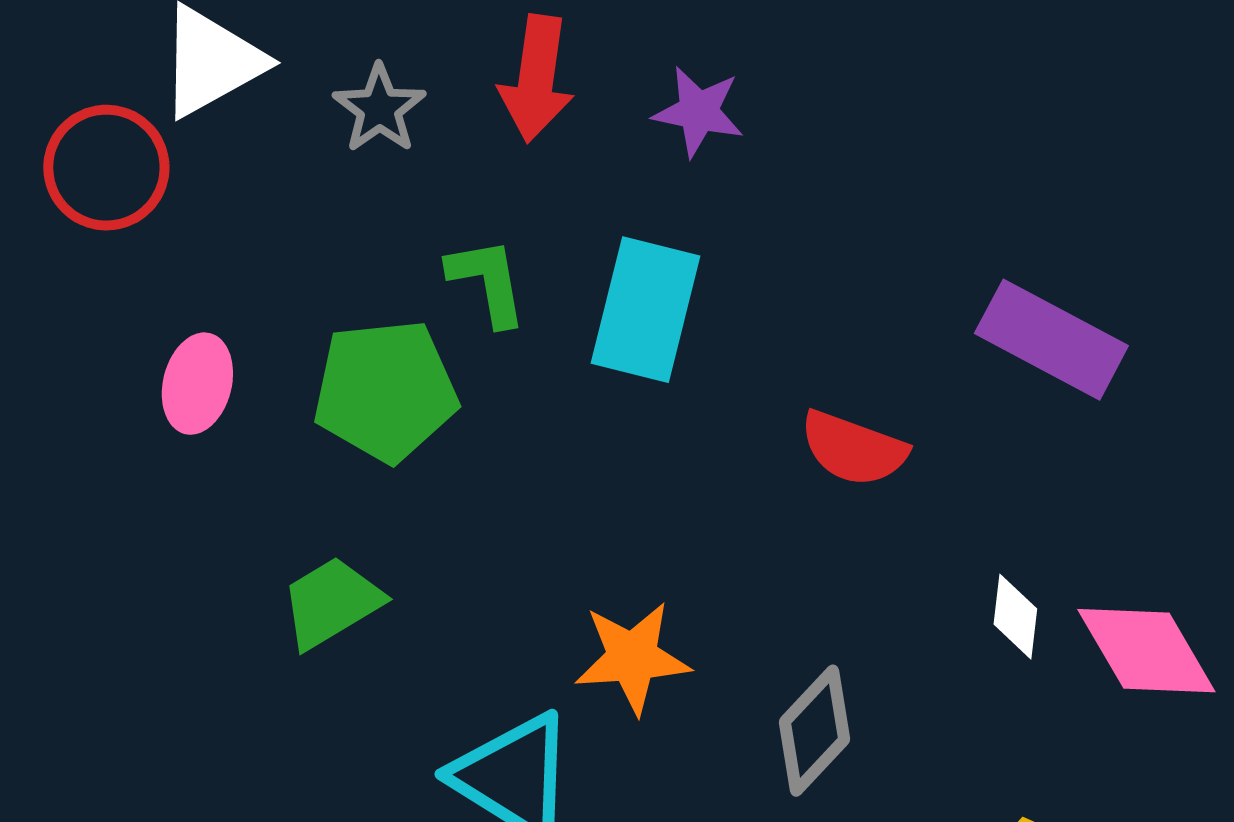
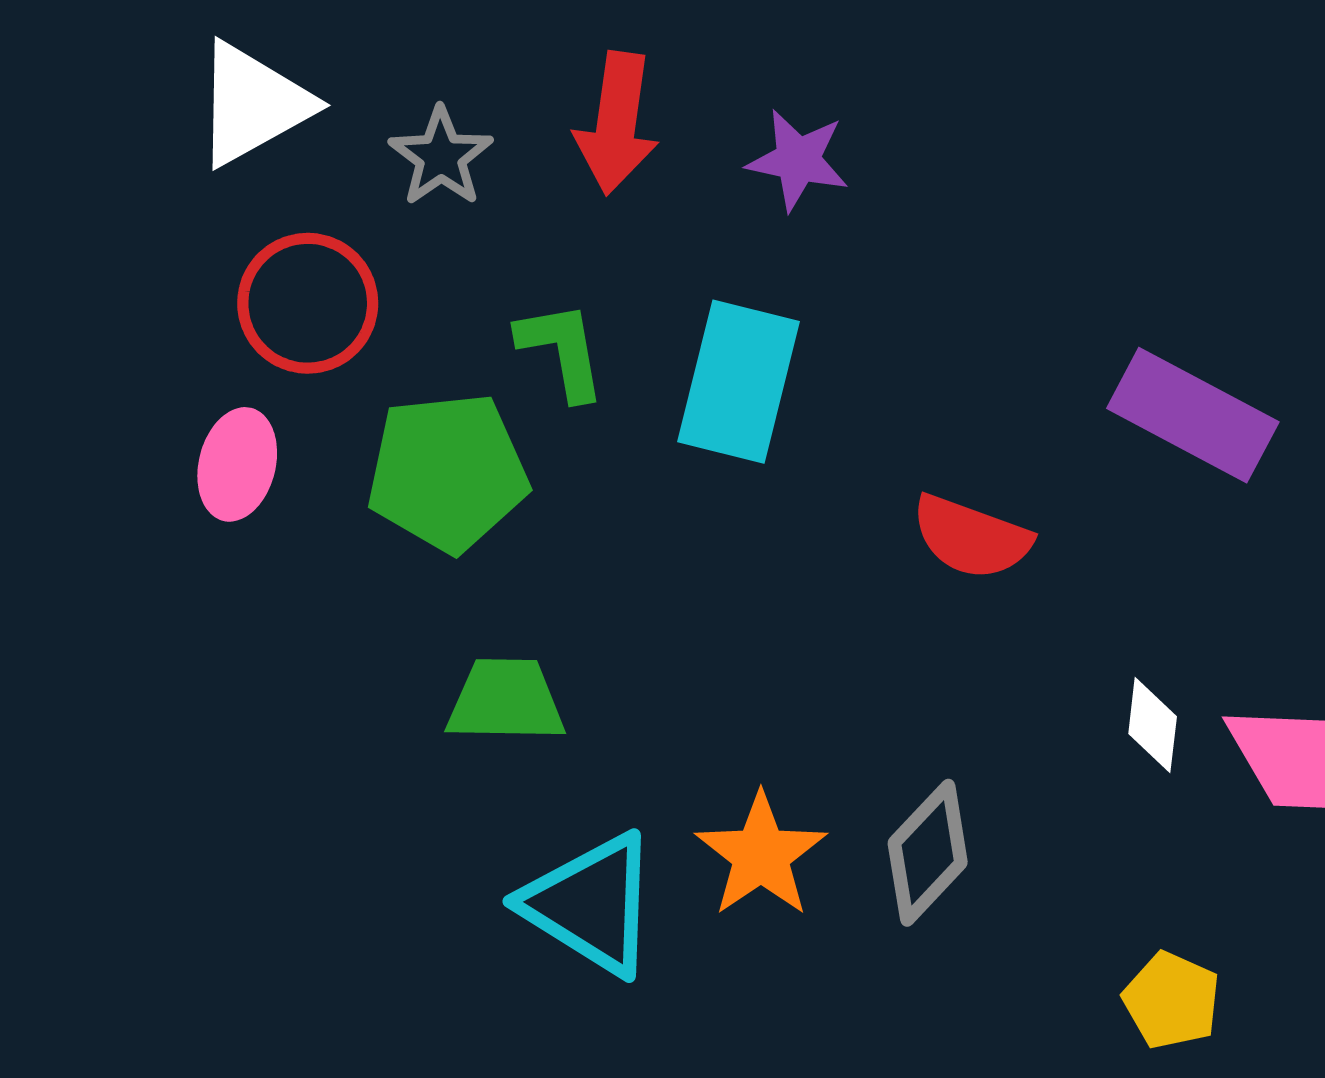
red circle: (106, 168) -> (308, 303), moved
green trapezoid: (331, 603) -> (506, 700), moved, turned 32
orange star: (632, 658) -> (761, 855), moved, turned -30

